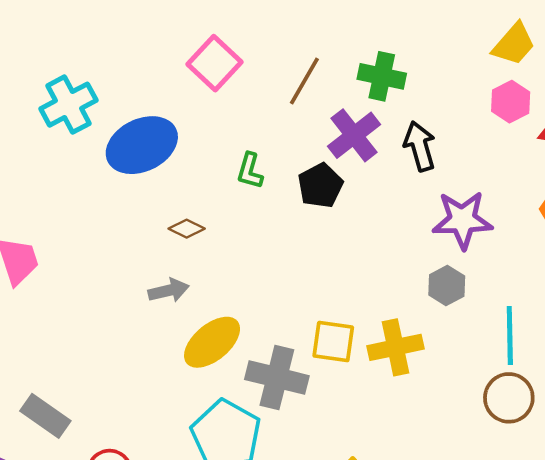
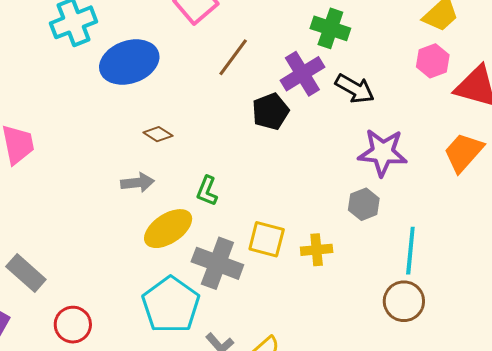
brown line: (304, 81) -> (233, 57), moved
black arrow: (420, 146) -> (355, 89), turned 129
green L-shape: (250, 171) -> (207, 191), moved
yellow cross: (396, 347) -> (317, 250), size x0.7

